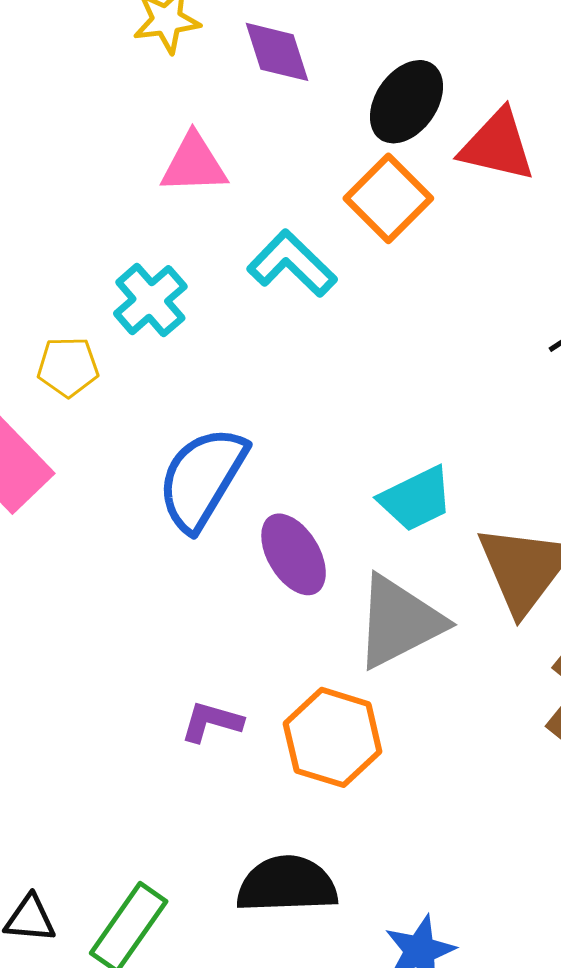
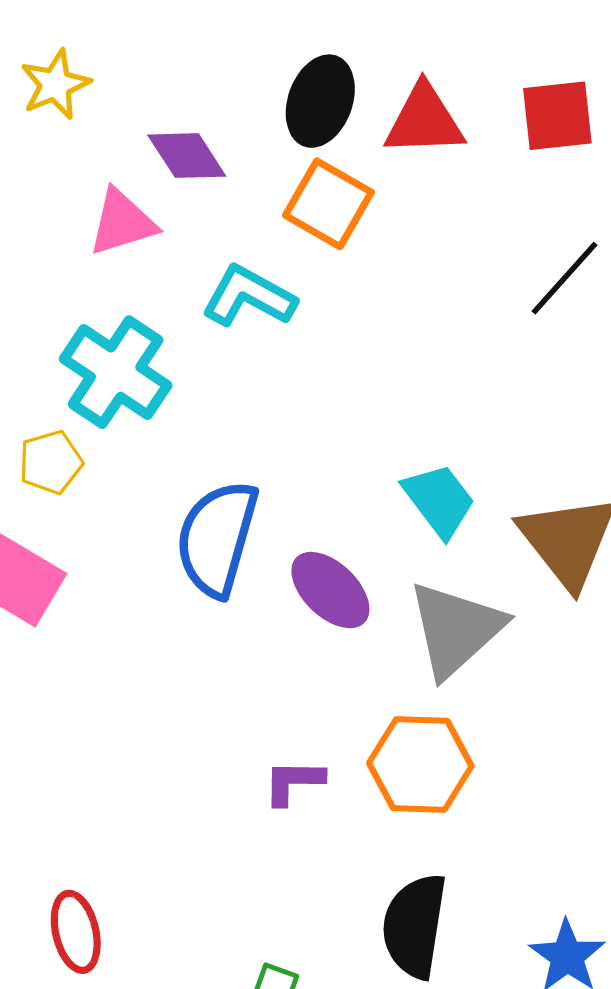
purple diamond: (277, 52) -> (187, 156), moved
cyan cross: (150, 300) -> (116, 372), size x1.4
cyan trapezoid: (416, 499) -> (439, 500), turned -86
black semicircle: (287, 885) -> (415, 926), turned -64

